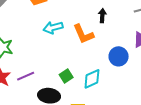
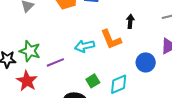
cyan arrow: (53, 28) -> (85, 46), moved
purple line: (26, 76) -> (55, 62), moved

